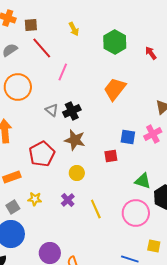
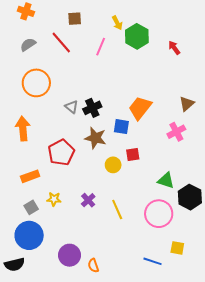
brown square: (31, 25) -> (75, 19), moved
yellow arrow: (74, 29) -> (117, 23), moved
pink line: (63, 72) -> (101, 47), moved
orange trapezoid: (115, 89) -> (140, 108), moved
blue square: (128, 137) -> (121, 127), moved
yellow circle: (77, 173) -> (113, 165), moved

